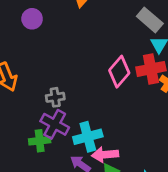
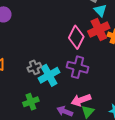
purple cross: (55, 124) -> (78, 67), moved
cyan cross: (88, 137) -> (49, 75), moved

